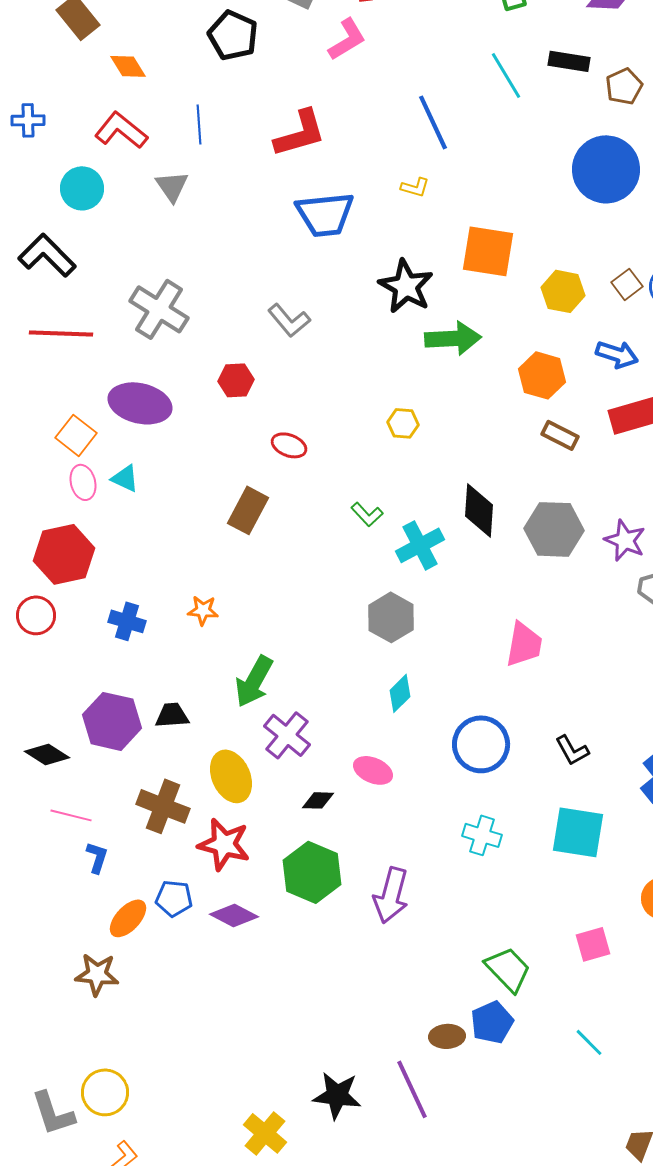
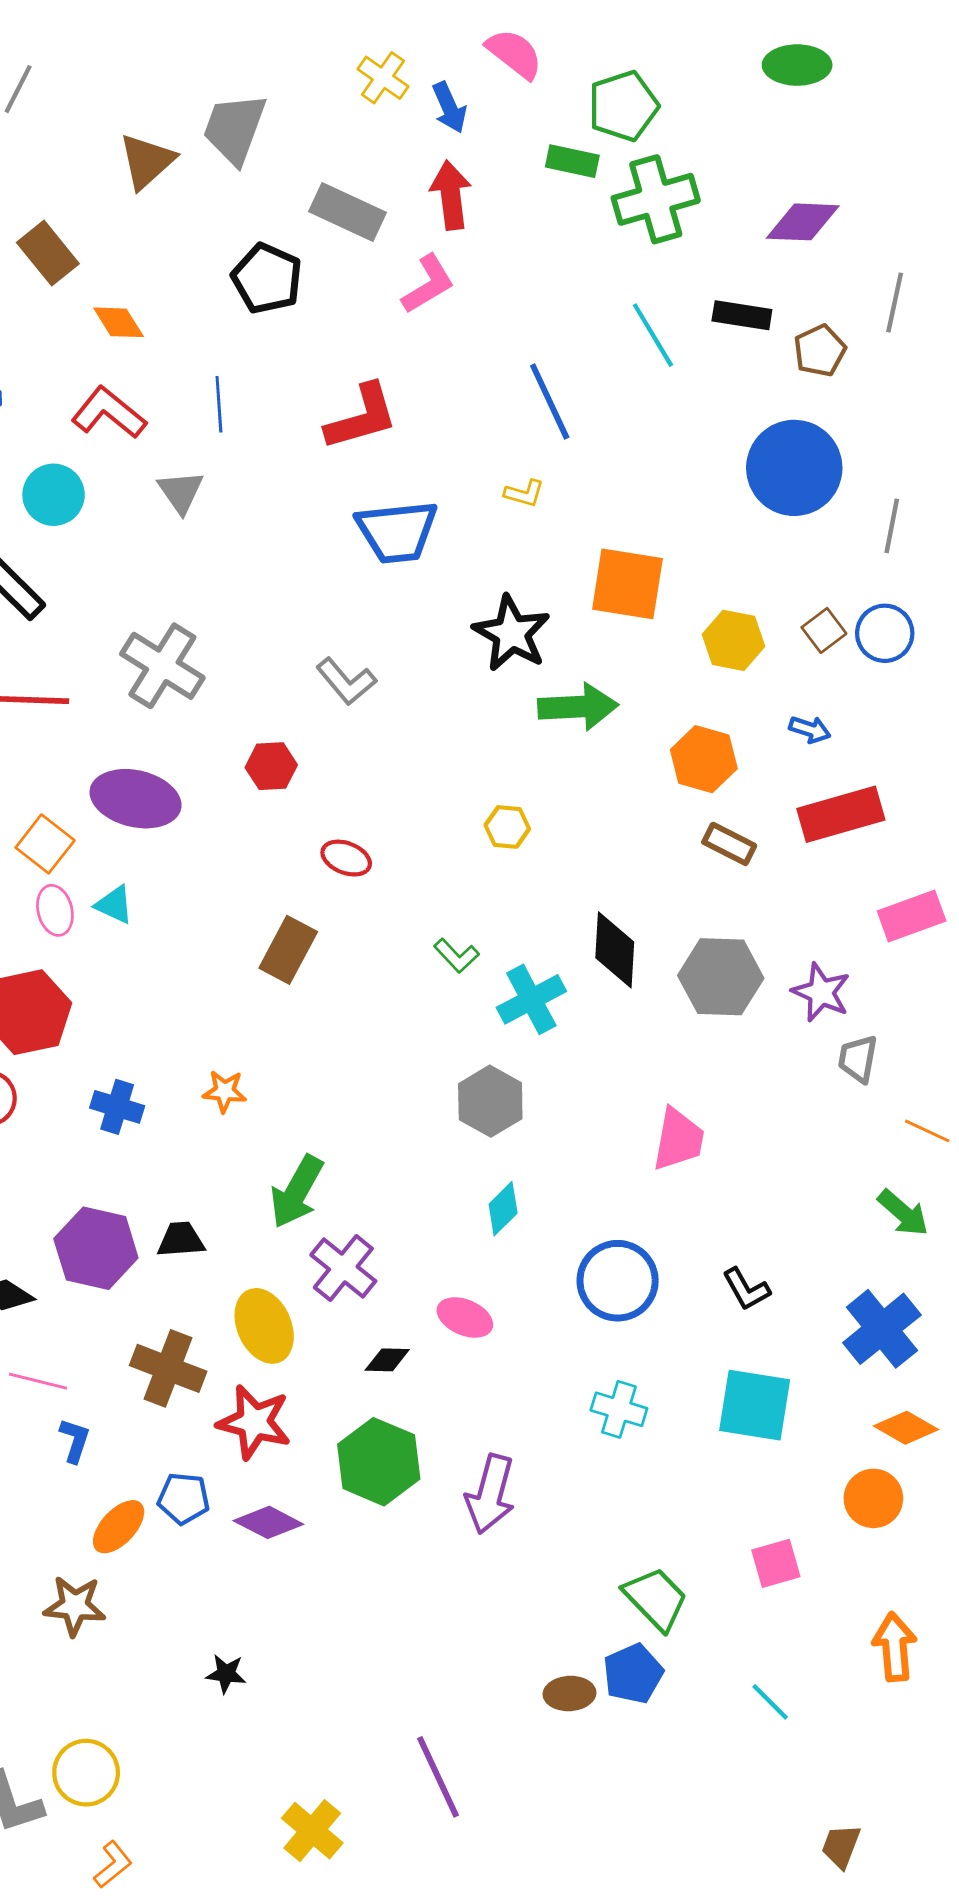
blue arrow: (617, 354) -> (810, 729), size x0.7
purple line: (412, 1089) -> (438, 1777), moved
black star: (337, 1095) -> (226, 1674), moved, size x0.6

